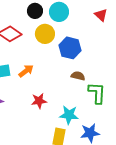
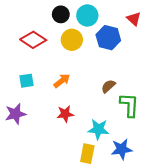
blue hexagon: (70, 48) -> (108, 38), moved
orange arrow: (26, 71) -> (62, 81), moved
brown semicircle: (78, 76) -> (108, 86), turned -56

